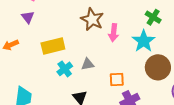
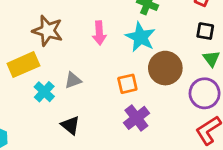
brown star: (92, 19) -> (48, 31), moved
orange square: (117, 80) -> (127, 84), moved

